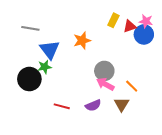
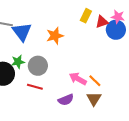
blue triangle: (50, 50) -> (22, 32), moved
gray circle: (104, 71) -> (38, 66), moved
orange line: (132, 86) -> (95, 81), moved
red line: (62, 106) -> (35, 87), moved

